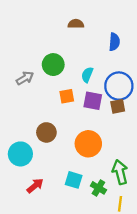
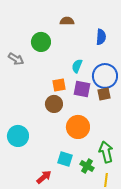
green circle: (53, 65) -> (41, 42), moved
gray arrow: (25, 78) -> (16, 59), moved, turned 63
brown circle: (46, 132) -> (54, 104), moved
red arrow: (35, 186) -> (44, 177), moved

